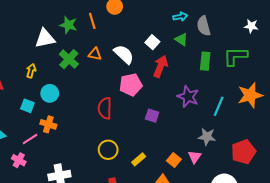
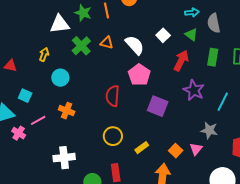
red arrow: (161, 66) -> (181, 61), moved
pink pentagon: (131, 85) -> (139, 75), turned -30
cyan square: (27, 106) -> (25, 96), moved
purple square: (152, 116) -> (158, 106), size x1.5
orange cross: (48, 124) -> (67, 111), moved
pink cross: (19, 160) -> (19, 133), moved

